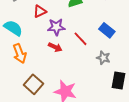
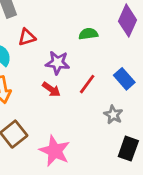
red triangle: (40, 11) -> (27, 37), moved
red line: (80, 39) -> (87, 84), turned 70

